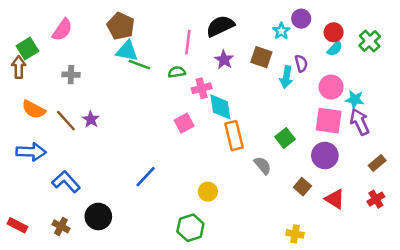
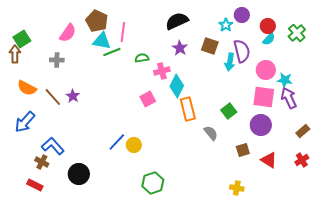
pink semicircle: (62, 30) -> (68, 33), moved
pink line: (188, 42) -> (123, 32), moved
purple semicircle: (301, 63) -> (242, 51), size x1.6
green line: (139, 65) -> (112, 52), turned -42
cyan diamond: (220, 107) -> (177, 86), turned 35
blue arrow: (31, 152) -> (25, 122), turned 130
brown square: (302, 187) -> (243, 150), turned 32
yellow circle: (208, 192) -> (134, 145), moved
red rectangle: (17, 225) -> (35, 185), moved
brown cross: (61, 226) -> (42, 162), moved

